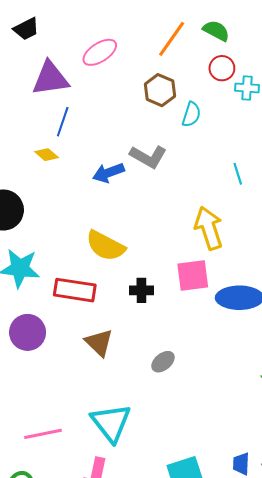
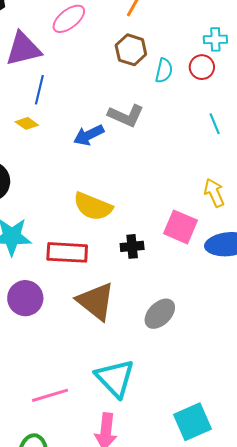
red circle: (222, 68) -> (202, 67), moved
yellow arrow: (209, 228) -> (214, 193), moved, size x0.7
pink square: (193, 275) -> (181, 227), turned 36
brown triangle: (99, 343) -> (96, 301), size x1.4
gray ellipse: (163, 362) -> (160, 314), size x1.4

